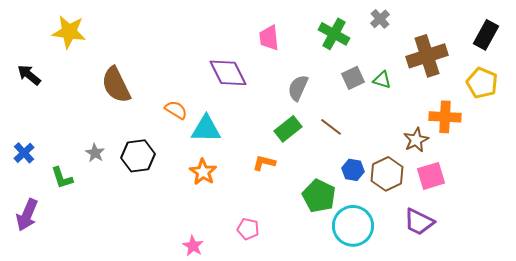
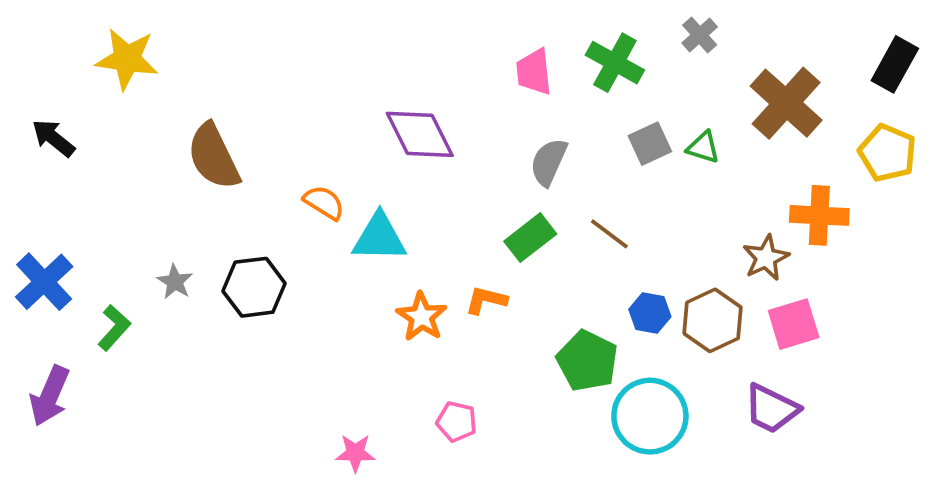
pink trapezoid: (269, 38) -> (534, 72), moved
brown cross: (427, 56) -> (786, 103), turned -30
blue cross: (24, 153) -> (44, 282), size x1.5
orange star: (203, 172) -> (422, 317), moved
green L-shape: (62, 178) -> (114, 328), turned -120
pink star: (193, 246) -> (355, 453), turned -30

